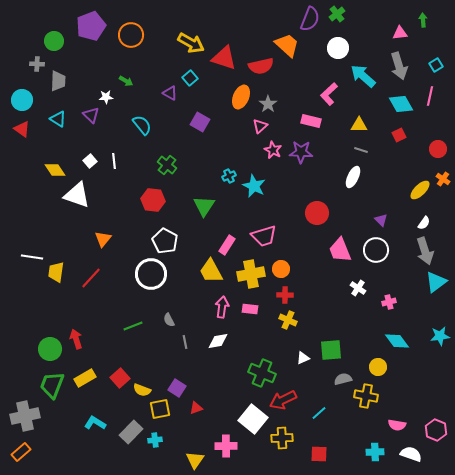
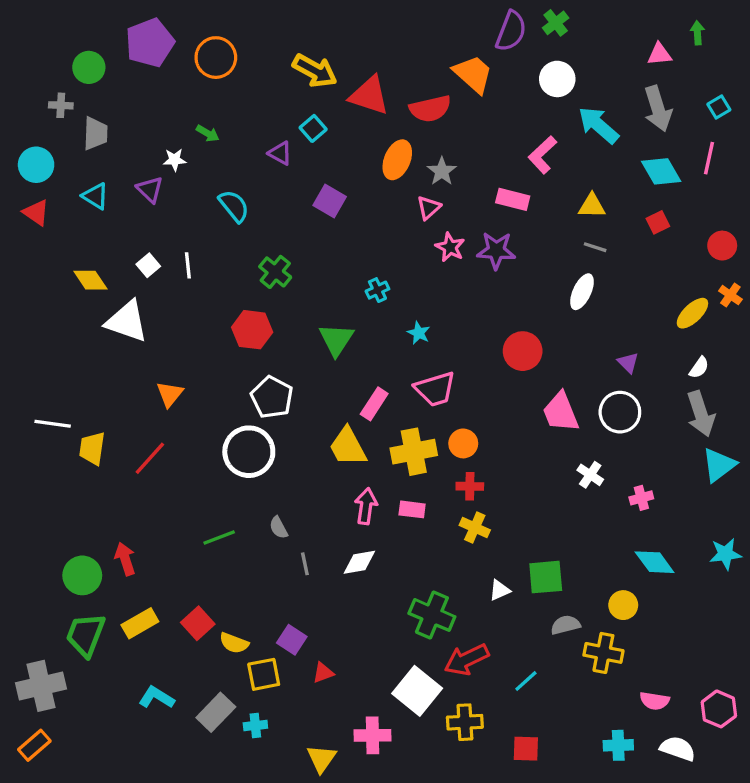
cyan star: (254, 186) -> (419, 333), moved, size x0.6

